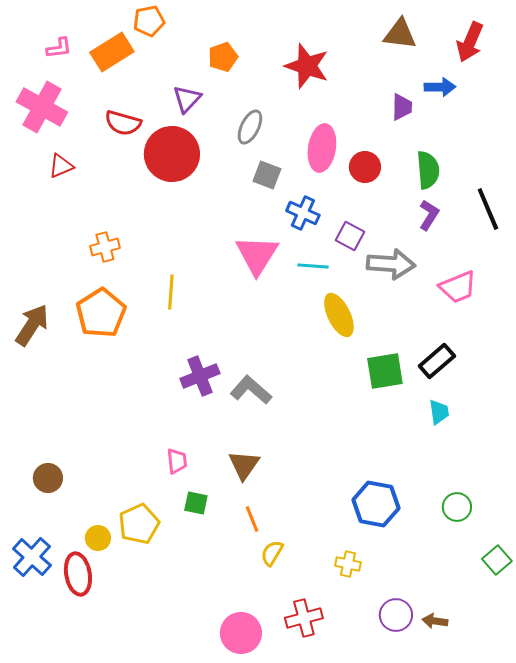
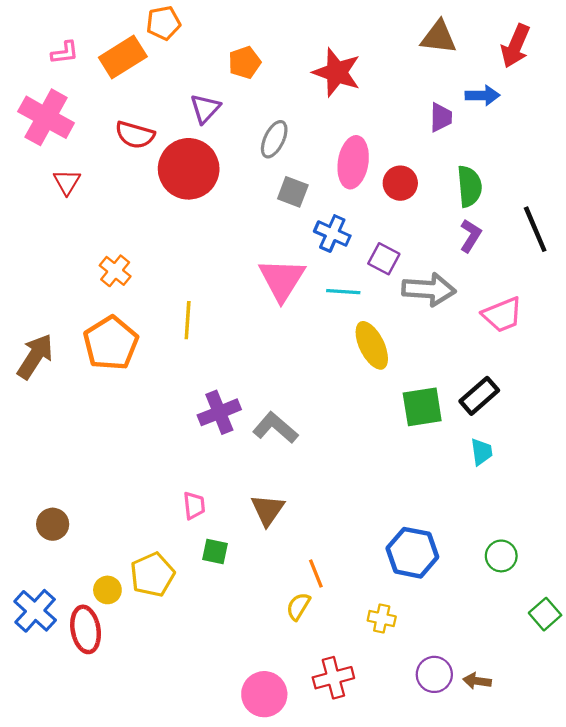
red triangle: (61, 166) -> (67, 182), turned -36
orange cross: (105, 247) -> (115, 271), turned -36
orange line: (252, 519) -> (316, 574), moved

